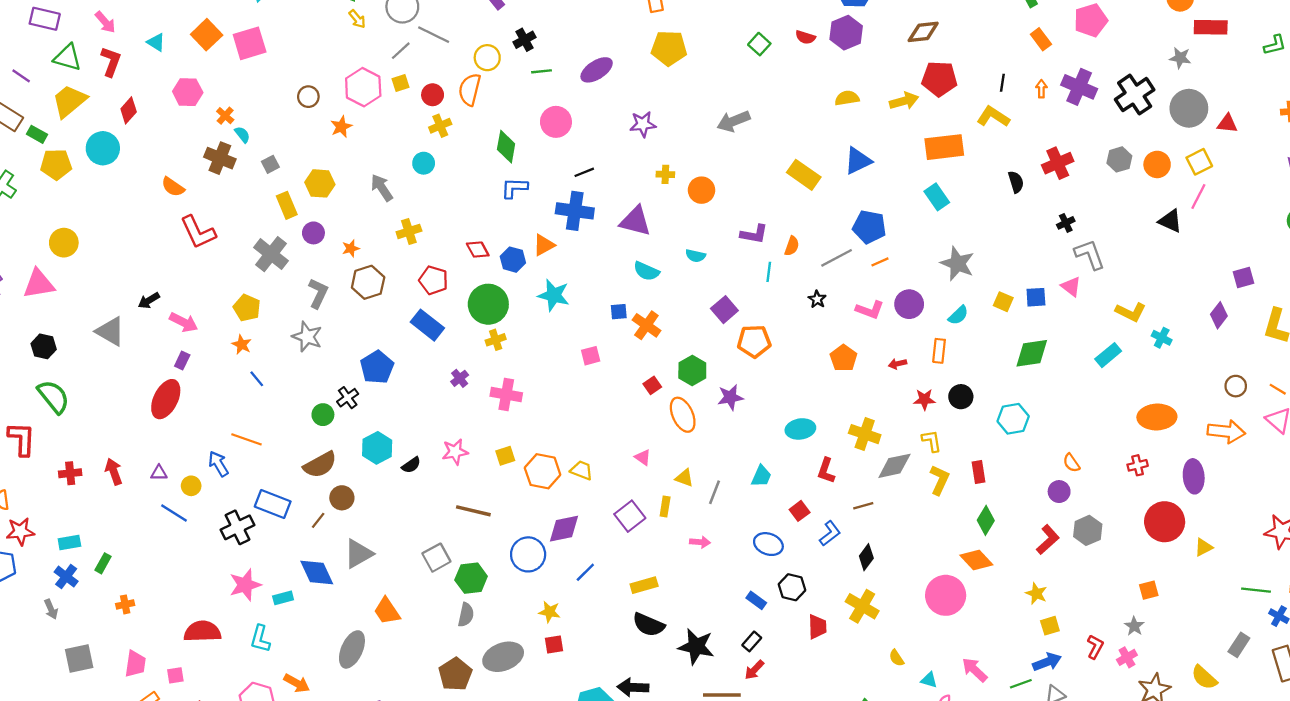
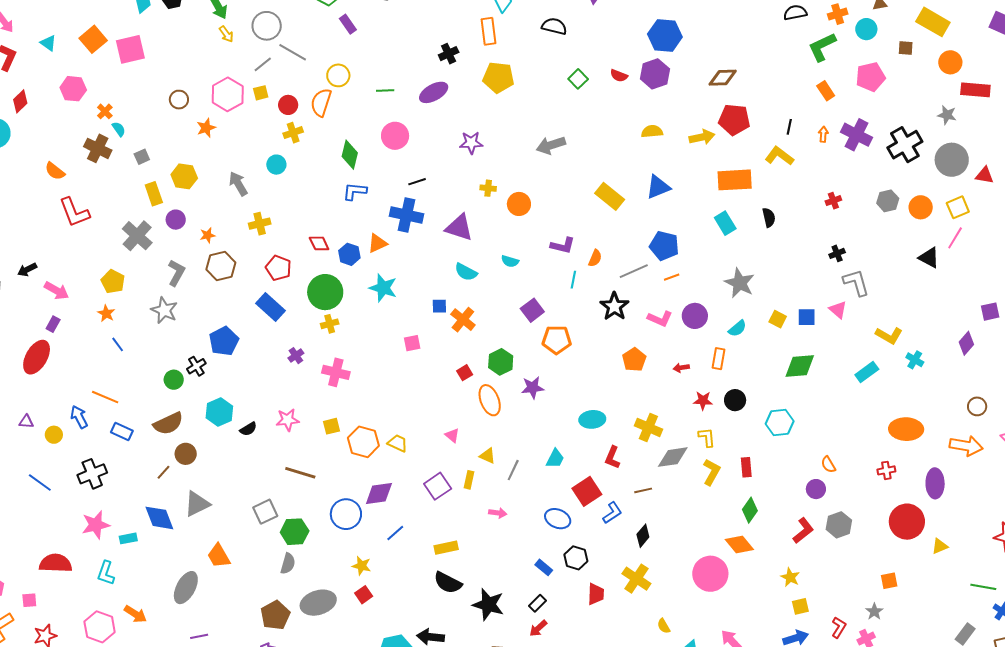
black cross: (524, 40) -> (449, 54), moved
red cross: (1058, 163) -> (833, 201), size x0.6
black semicircle: (1016, 182) -> (769, 217), moved
black star: (817, 299) -> (614, 306), size x1.8
blue rectangle: (273, 504) -> (122, 431), moved, size x0.7
red square: (800, 511) -> (587, 491), size x1.6
blue line: (174, 513) -> (40, 482), moved
red square: (554, 644) -> (364, 595), turned -30

